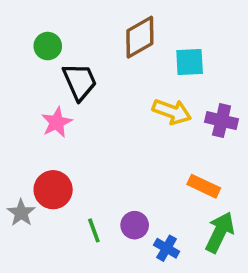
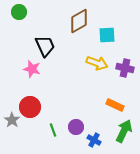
green circle: (48, 46) -> (19, 12), moved
pink star: (57, 122) -> (32, 69), turned -30

